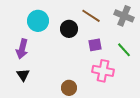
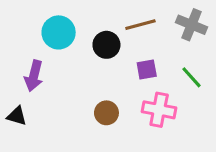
brown line: (91, 16) -> (140, 25), turned -48
black triangle: (23, 75) -> (17, 116), moved, turned -40
brown circle: (69, 88) -> (106, 113), moved

